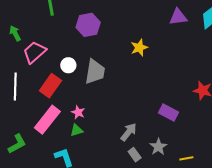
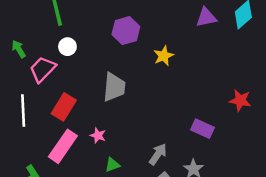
purple hexagon: (88, 25) -> (126, 31), moved
white circle: (68, 65) -> (67, 47), moved
green triangle: (77, 130) -> (112, 165), moved

